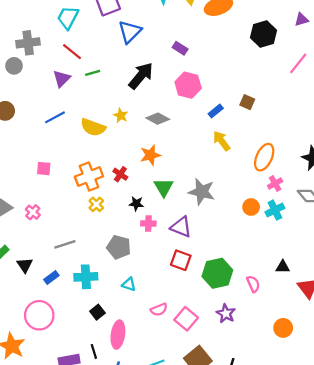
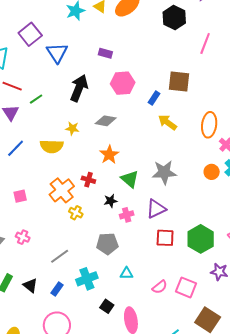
pink line: (298, 63) -> (205, 44), moved
brown square: (247, 102) -> (179, 81), size x1.6
purple triangle: (181, 227) -> (156, 209), turned -30

